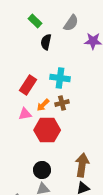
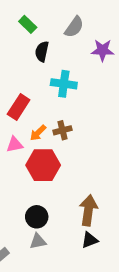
cyan cross: (60, 78) -> (64, 84), moved

